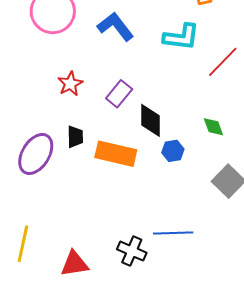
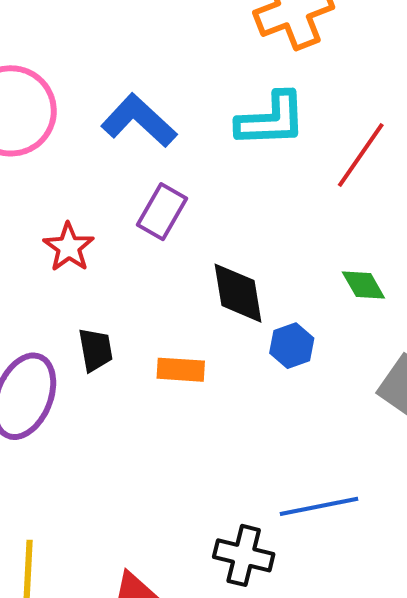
purple rectangle: (119, 94) -> (162, 212), moved
orange rectangle: (116, 154) -> (181, 370), size x0.6

